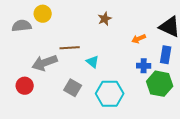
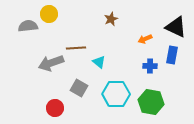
green hexagon: (160, 84) -> (151, 102), moved
red circle: (25, 86) -> (55, 108), moved

